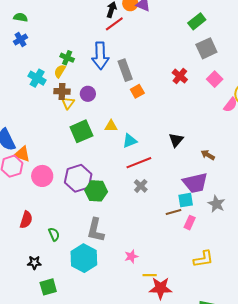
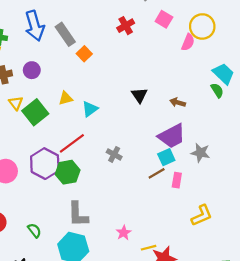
red cross: (180, 76) -> (126, 26), turned 35
yellow triangle: (68, 103) -> (16, 103), moved
red line: (139, 163) -> (72, 143), moved

